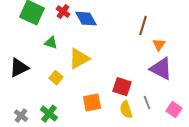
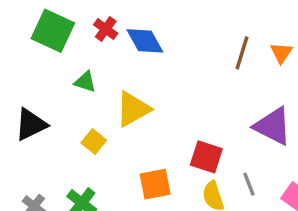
orange triangle: (159, 45) -> (281, 53), moved

